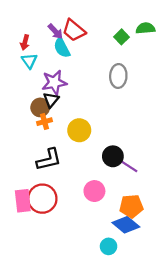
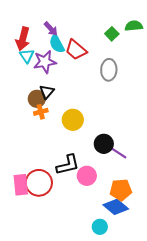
red trapezoid: (74, 30) -> (76, 50), moved
red arrow: (25, 42) -> (23, 39), size x1.6
purple star: (54, 82) -> (45, 62), moved
black L-shape: (49, 160) -> (68, 165), moved

